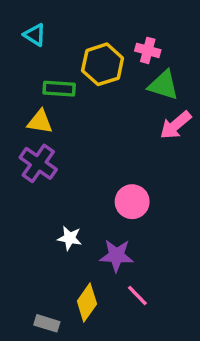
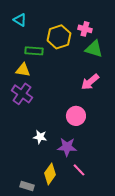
pink arrow: (176, 125) -> (90, 82), moved

